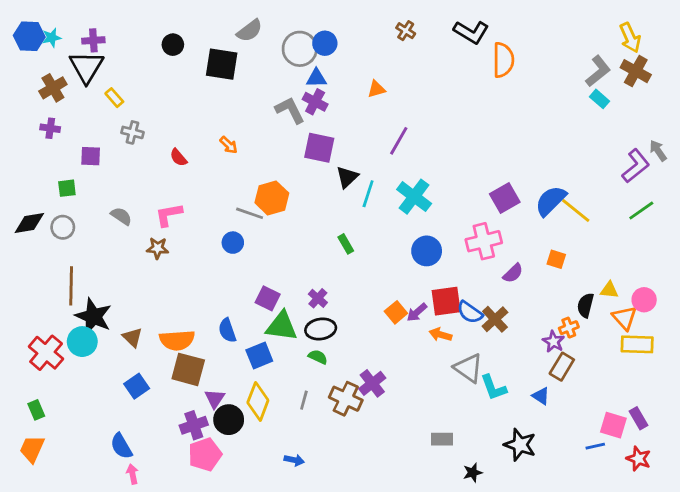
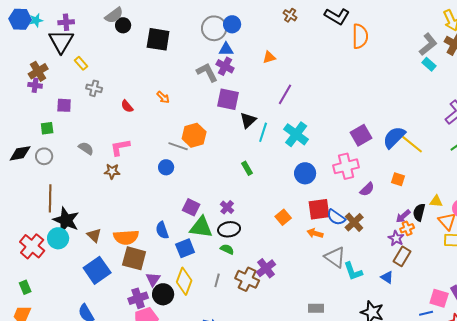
gray semicircle: (250, 31) -> (114, 15), moved
brown cross: (53, 88) -> (38, 71), moved
purple arrow: (417, 312) -> (403, 216), moved
blue square: (137, 386) -> (97, 270), size x1.5

